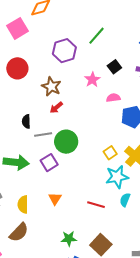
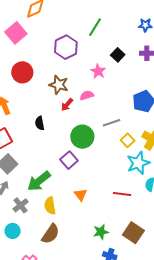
pink semicircle: (113, 98) -> (87, 95), moved
gray line: (43, 134) -> (111, 123), moved
green arrow: (16, 162) -> (39, 181), moved, turned 145

